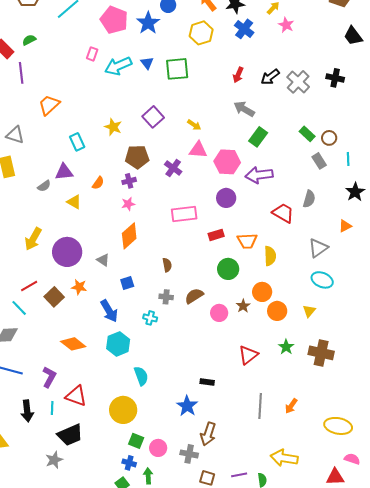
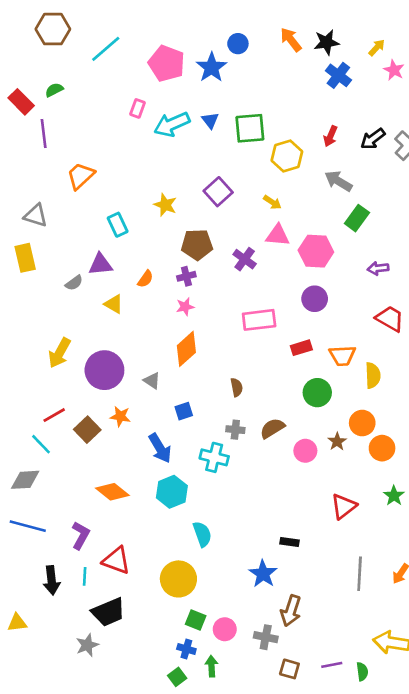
yellow hexagon: (201, 33) -> (287, 156), moved
purple arrow: (259, 175) -> (378, 268), moved, size x0.6
cyan cross: (150, 318) -> (214, 457), size x1.5

